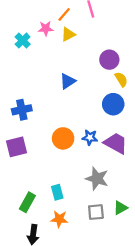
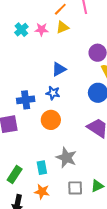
pink star: (46, 28) -> (41, 29), moved
blue cross: (22, 110) -> (26, 100), moved
blue star: (90, 137) -> (53, 93), moved
gray star: (97, 179) -> (66, 158), moved

